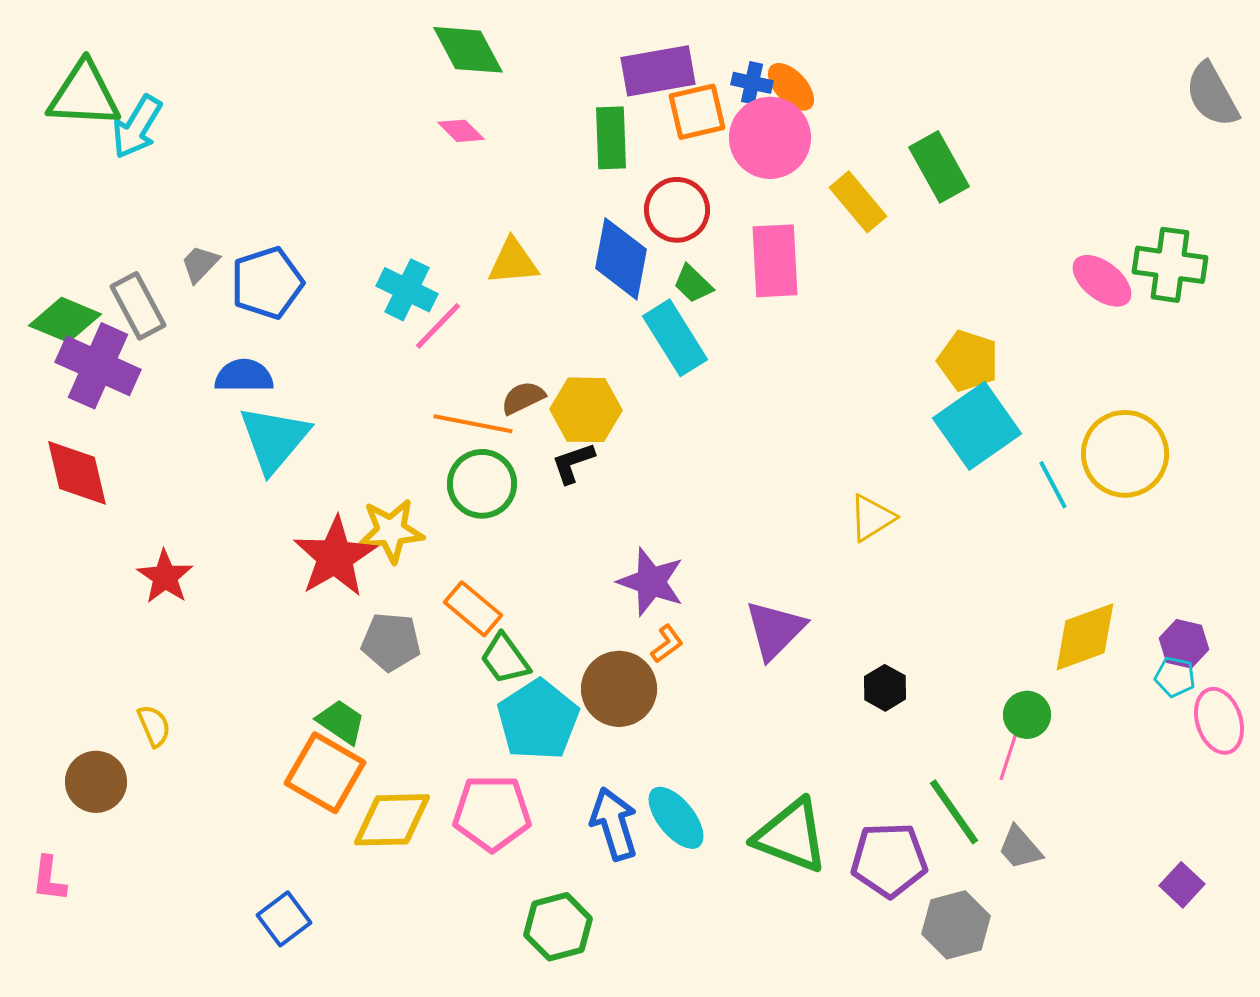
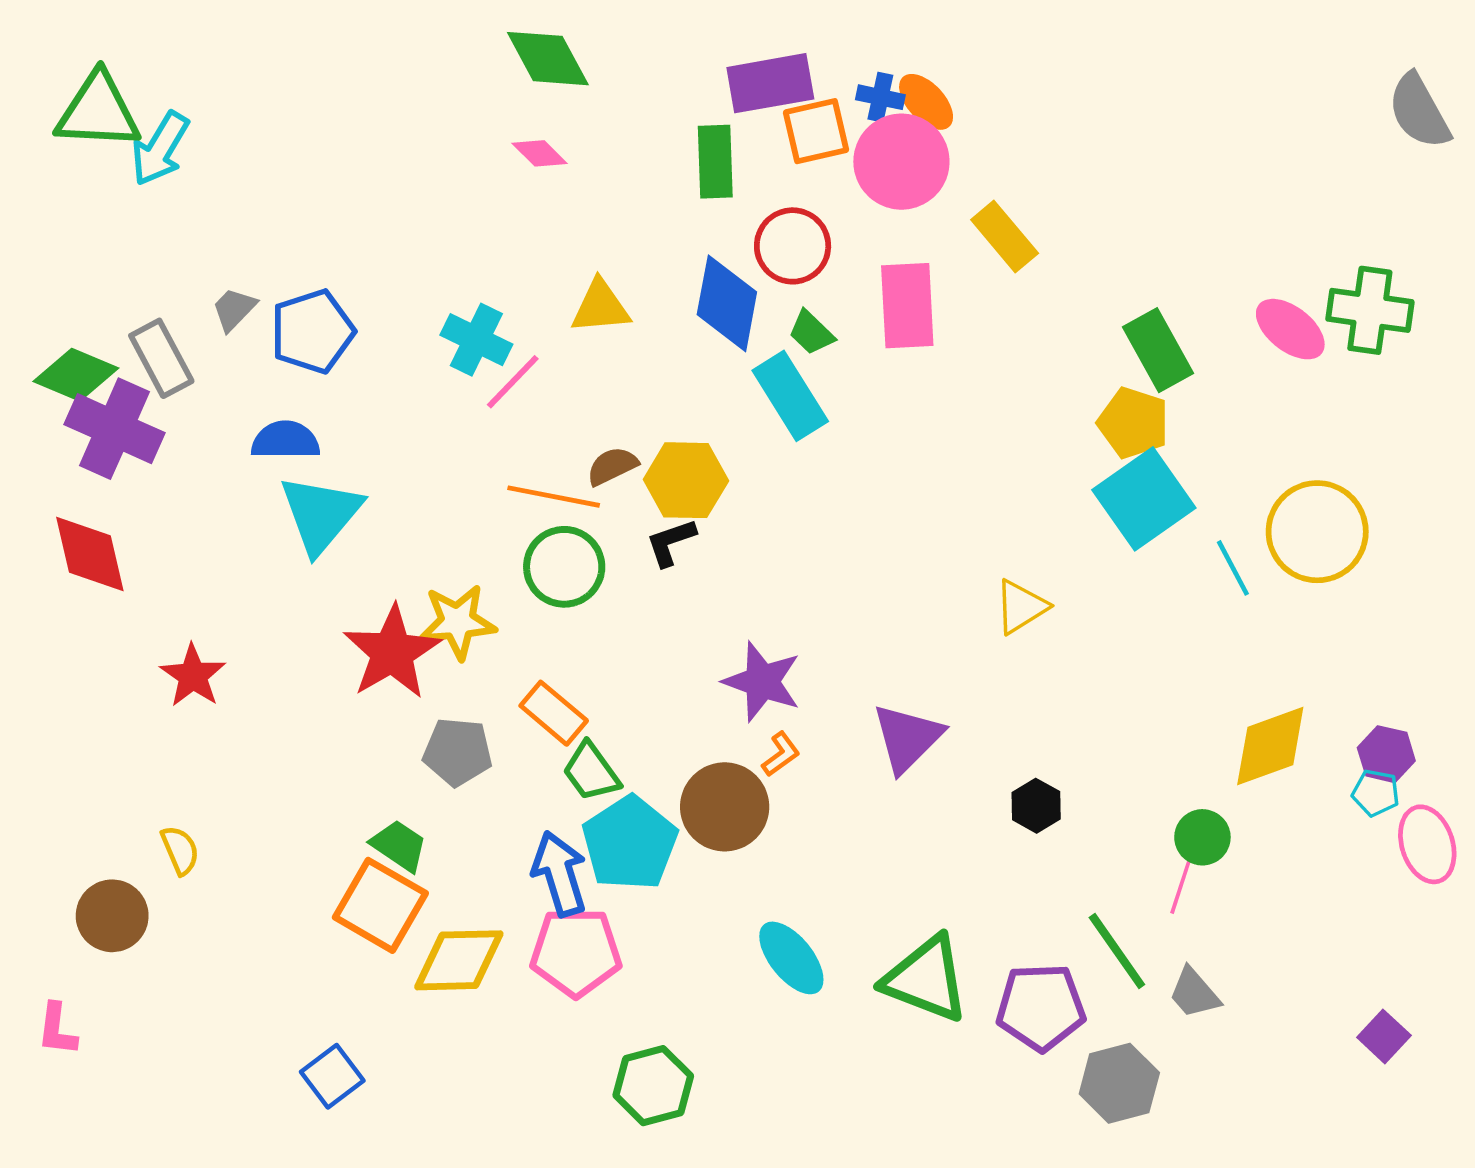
green rectangle: (939, 167) -> (1158, 350), moved
blue arrow: (614, 824) -> (559, 874), moved

